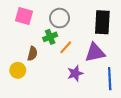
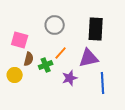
pink square: (24, 16) -> (20, 40), moved
green cross: (50, 37) -> (46, 65), moved

